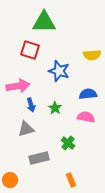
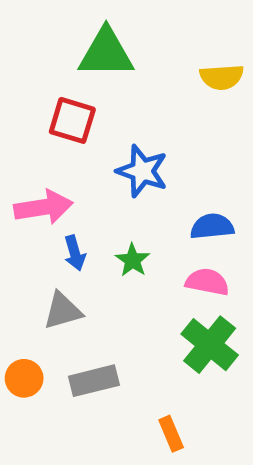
yellow semicircle: (92, 55) -> (222, 77), moved
green cross: (68, 143) -> (210, 345), moved, size x1.6
orange circle: (10, 180) -> (24, 378), moved

